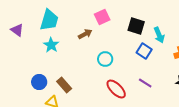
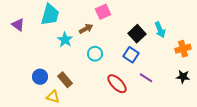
black square: (136, 26) -> (137, 34), moved, turned 30
cyan star: (51, 45) -> (65, 40), moved
blue square: (144, 51) -> (131, 55), moved
cyan circle: (105, 59) -> (95, 54), moved

